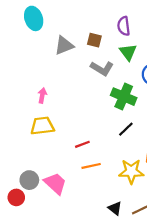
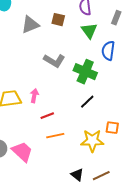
gray L-shape: (102, 68) -> (54, 61), moved
pink arrow: (42, 95) -> (34, 96), moved

